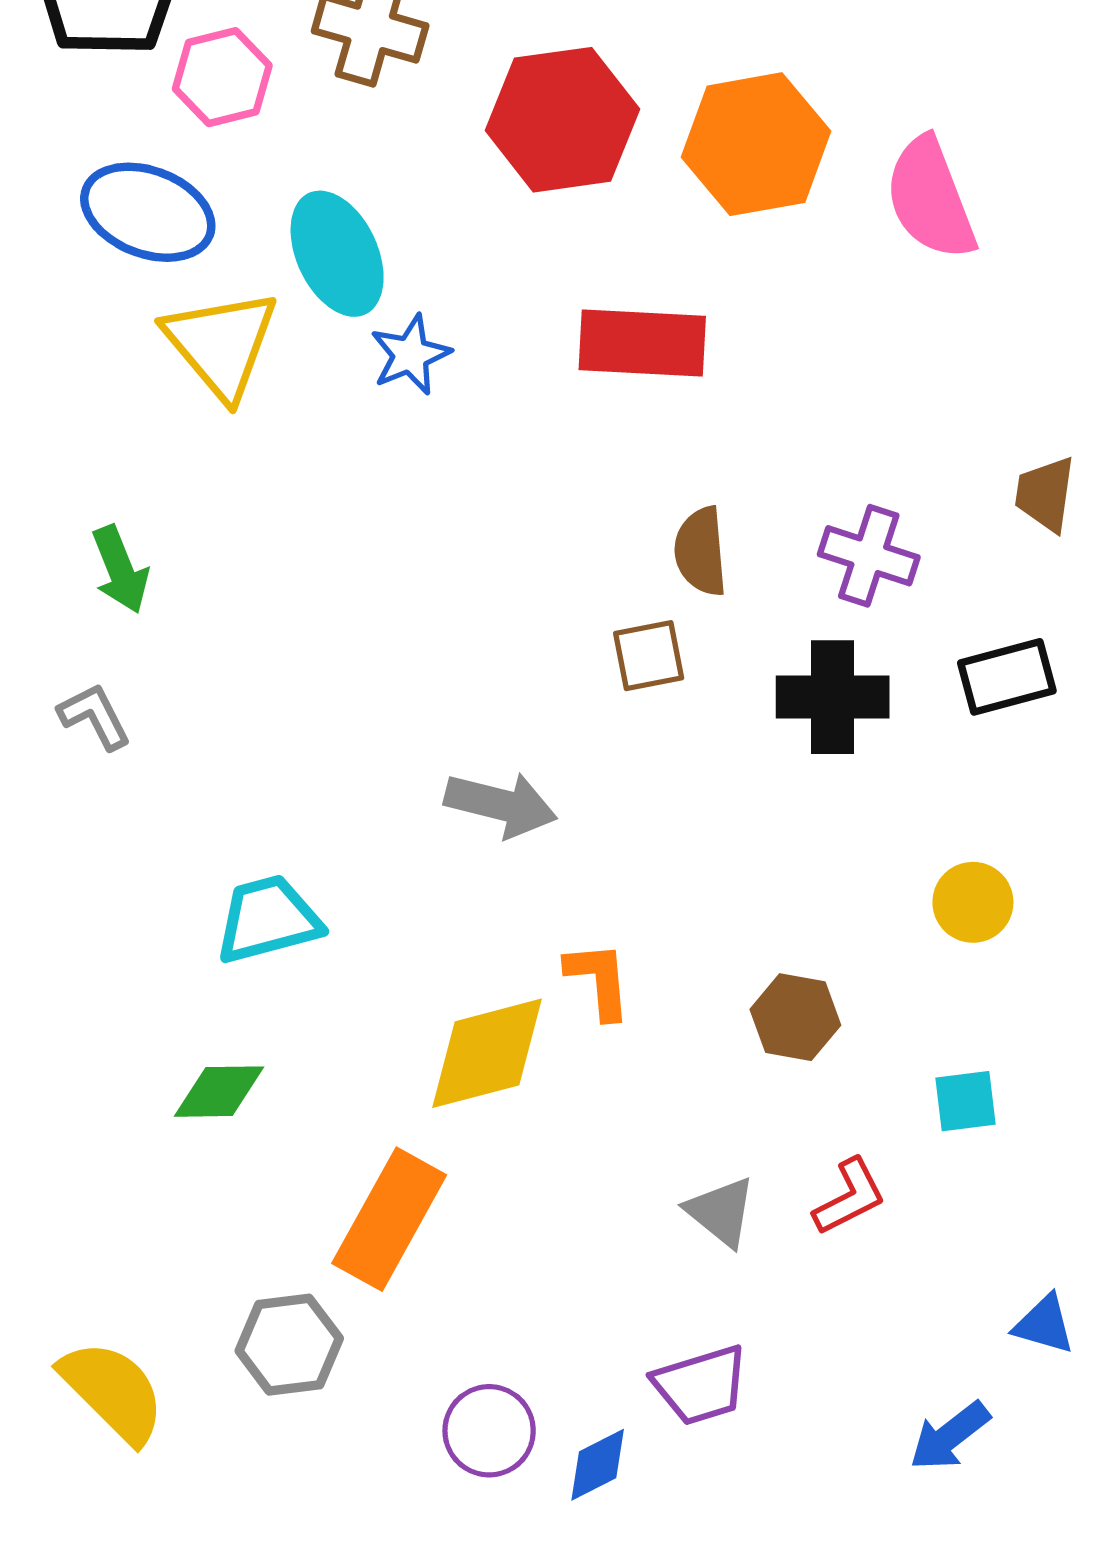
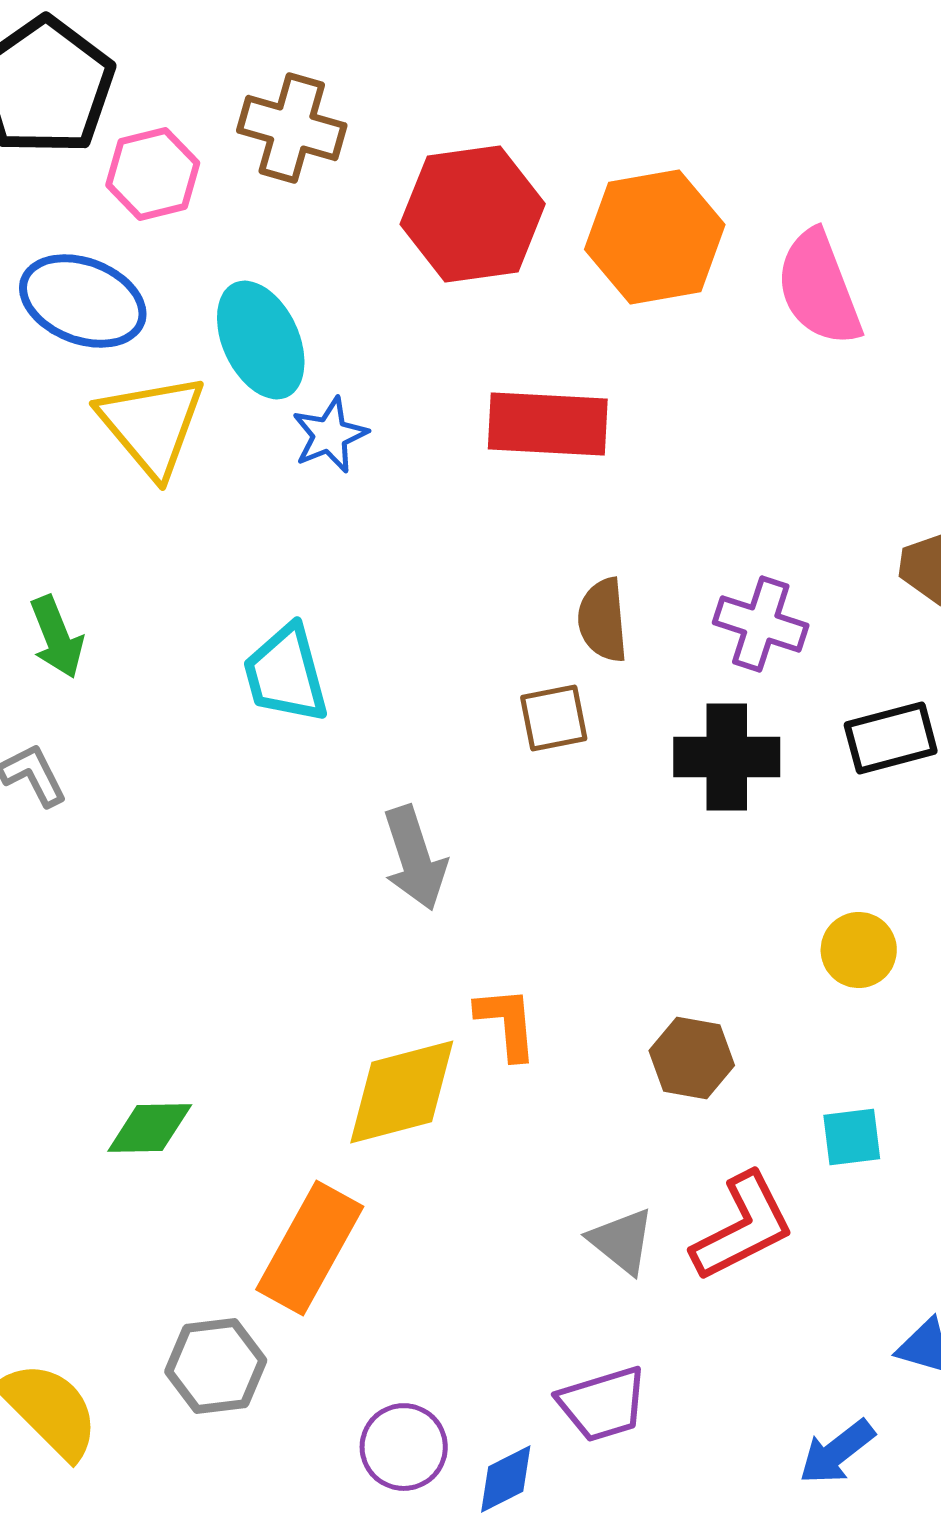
gray arrow: (501, 804) -> (415, 858), turned 58
cyan trapezoid: (268, 919) -> (286, 674), moved, turned -90
red L-shape: (850, 1197) -> (743, 1227), size x1.5

